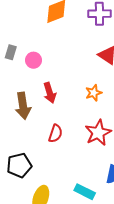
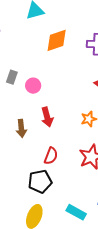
brown arrow: (23, 106) -> (21, 128), size x0.7
black pentagon: (19, 165) -> (40, 181), moved

